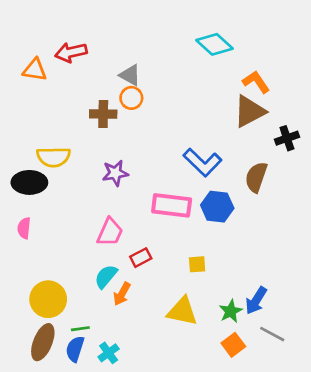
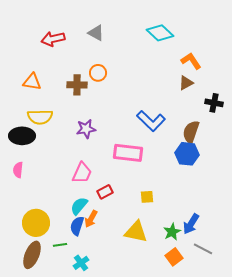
orange triangle: (35, 70) -> (32, 82), moved
gray triangle: (130, 75) -> (96, 33), moved
brown triangle: (249, 111) -> (186, 83), size x0.6
black cross: (287, 138) -> (214, 103), turned 30
blue hexagon: (217, 207) -> (187, 154), moved
blue semicircle: (75, 349) -> (77, 226), moved

